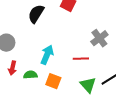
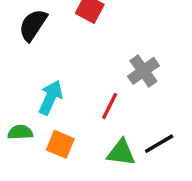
red line: (81, 59) -> (110, 106), turned -63
green triangle: (88, 85) -> (121, 153), turned -42

